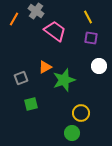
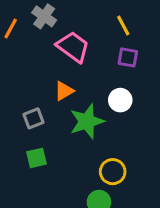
white circle: (99, 66) -> (120, 100), moved
orange triangle: (45, 67) -> (64, 91), moved
gray square: (21, 78) -> (33, 118), moved

